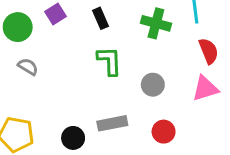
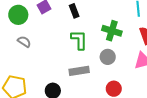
green cross: (156, 23) -> (112, 31), moved
gray rectangle: (112, 123) -> (79, 71), moved

